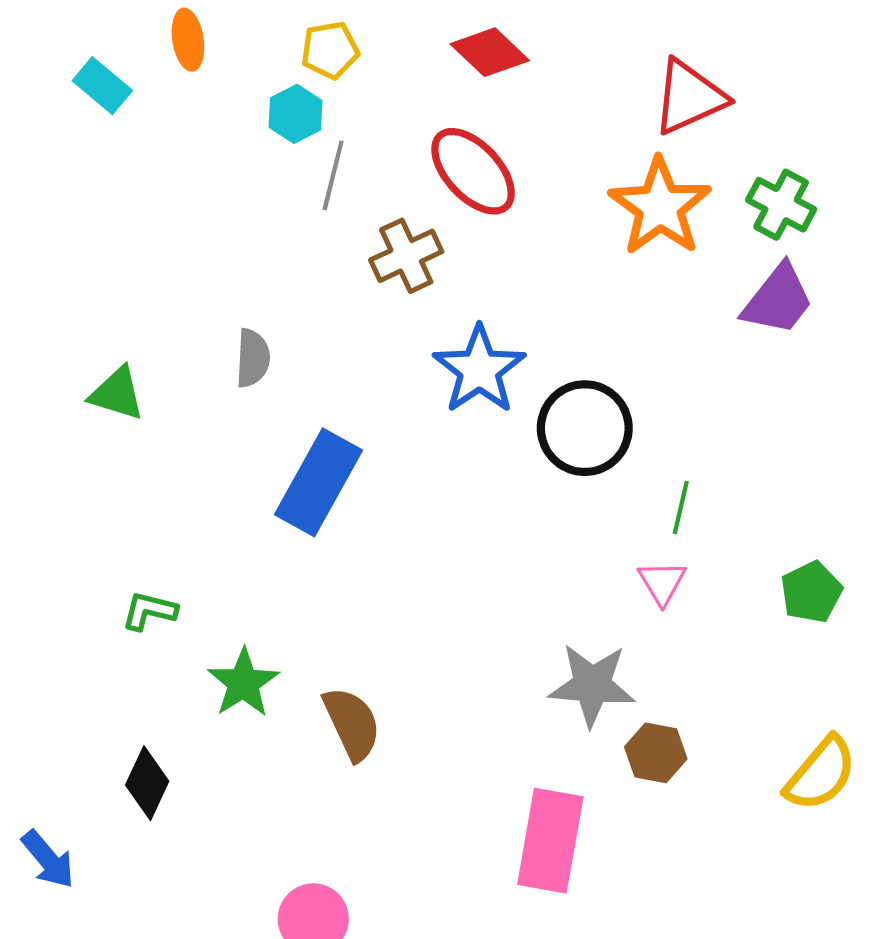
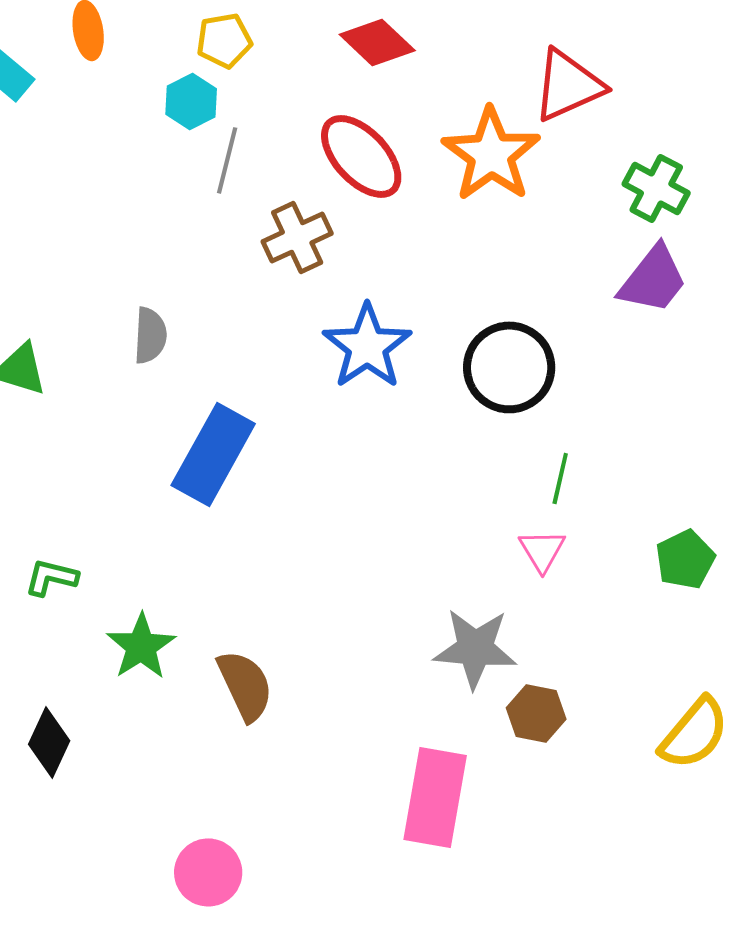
orange star: (660, 207) -> (491, 154), moved
black circle: (585, 428) -> (509, 367), moved

